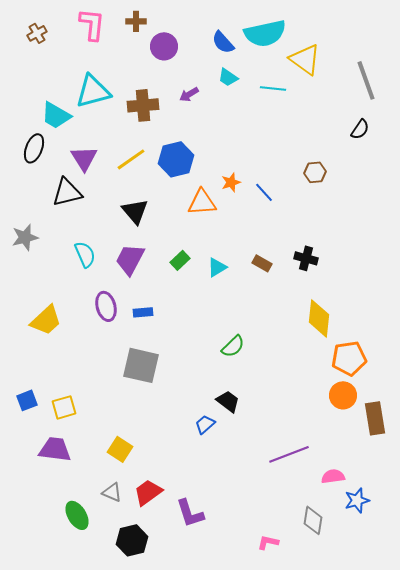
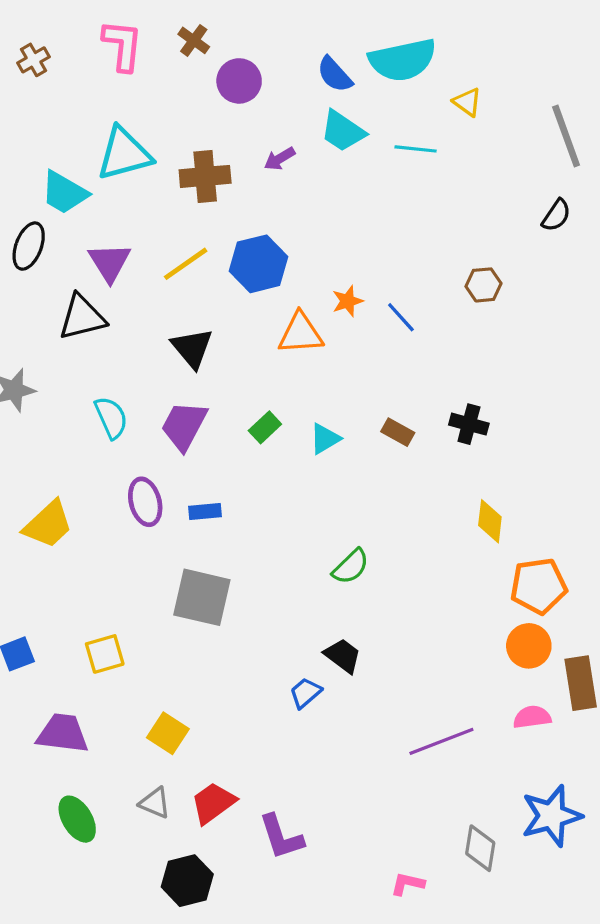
brown cross: (136, 21) -> (194, 40), turned 36
yellow triangle: (305, 59) -> (467, 102), size x0.6
cyan trapezoid: (228, 77) -> (343, 131), size x1.4
yellow diamond: (319, 318) -> (490, 521), size x0.7
yellow square: (64, 407) -> (105, 654), moved
pink semicircle: (333, 476) -> (532, 717), moved
blue star: (357, 500) -> (551, 816), size x1.5
green ellipse: (77, 515) -> (77, 819), moved

